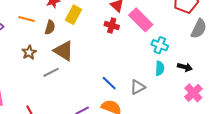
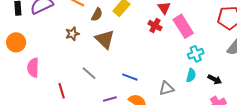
cyan cross: (160, 45) -> (196, 54), turned 35
gray line: (51, 72) -> (89, 73), moved, turned 56
blue line: (109, 83) -> (130, 77), moved, turned -35

